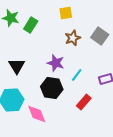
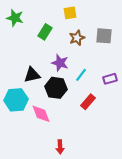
green rectangle: (31, 25) -> (45, 32), moved
gray square: (100, 36) -> (104, 36), turned -30
black triangle: (17, 66) -> (32, 75), moved, turned 48

